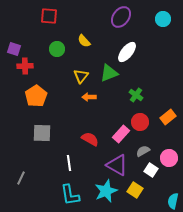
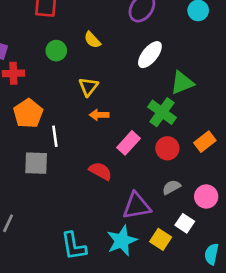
green triangle: (109, 73) -> (182, 83), moved
green cross: (136, 95) -> (162, 112), size x1.5
pink rectangle: (121, 134) -> (129, 143), moved
white line: (69, 163) -> (55, 136), moved
purple triangle: (117, 165) -> (137, 206), turned -40
white square: (151, 170) -> (185, 223), moved

